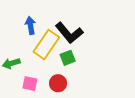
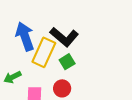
blue arrow: (30, 25) -> (25, 36), size x1.6

